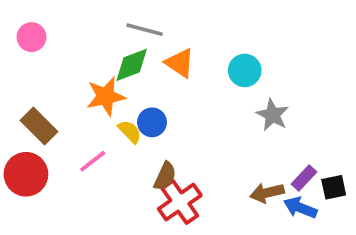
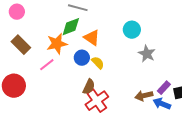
orange triangle: (180, 63) -> (92, 38), moved
brown rectangle: (39, 126) -> (21, 45), moved
yellow semicircle: (130, 132) -> (98, 63), moved
pink line: (93, 161) -> (47, 65), moved

